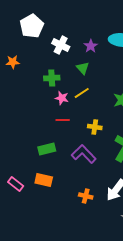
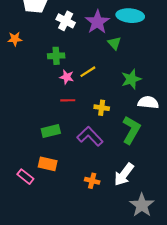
purple star: (91, 46) -> (97, 22), size x1.6
green triangle: (83, 68) -> (114, 43), moved
pink rectangle: (16, 184) -> (25, 177), moved

